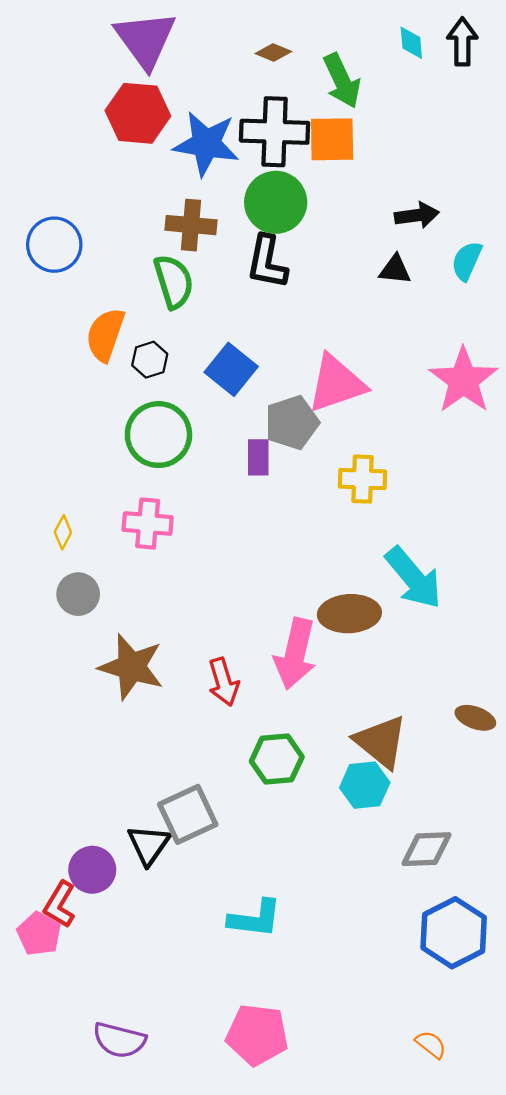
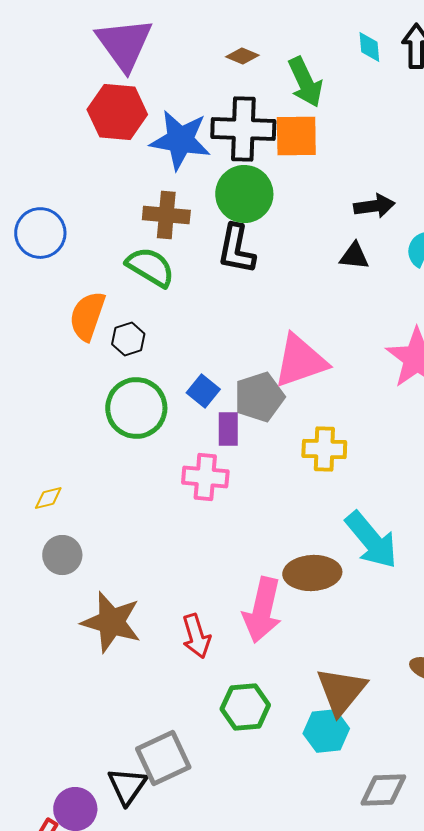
green semicircle: (174, 282) -> (150, 267), turned -42
blue square: (231, 369) -> (203, 391), moved, size x0.7
pink cross: (148, 524) -> (205, 477), moved
yellow diamond: (63, 532) -> (48, 498), turned 48
brown triangle: (381, 742) -> (341, 691), turned 30

